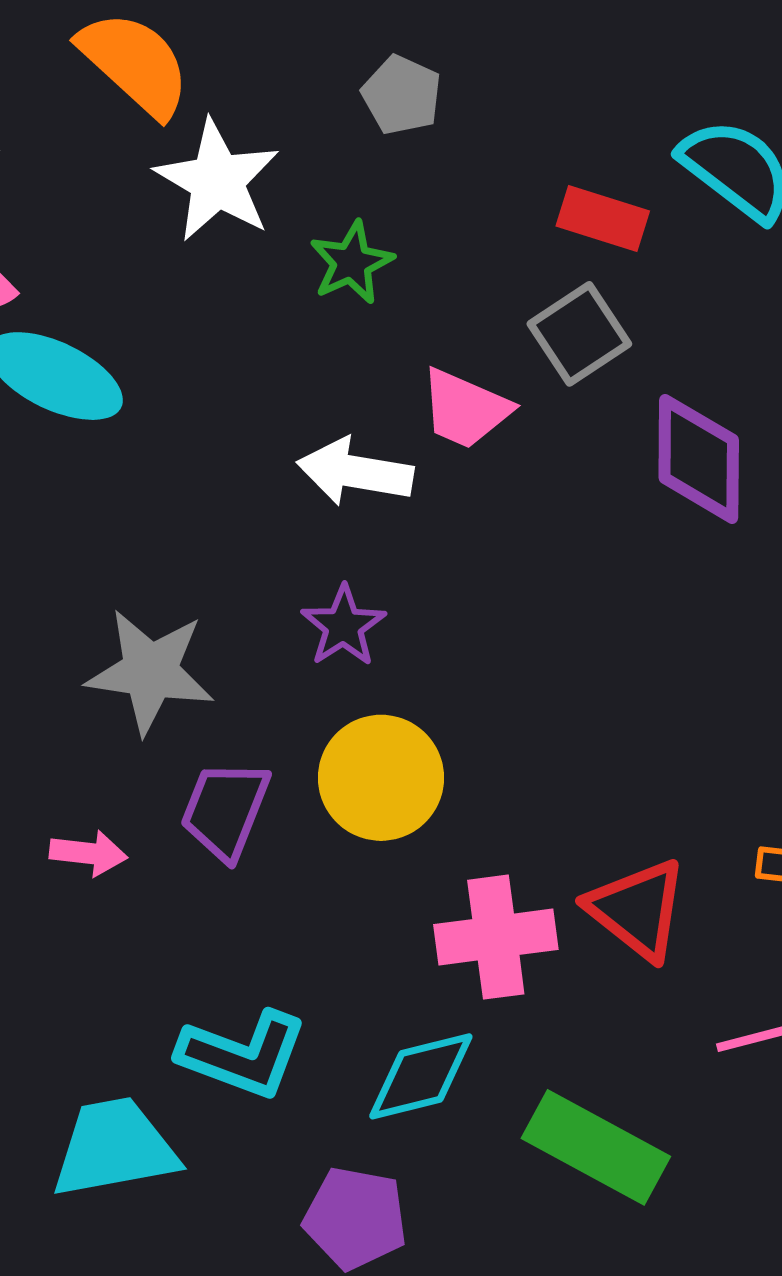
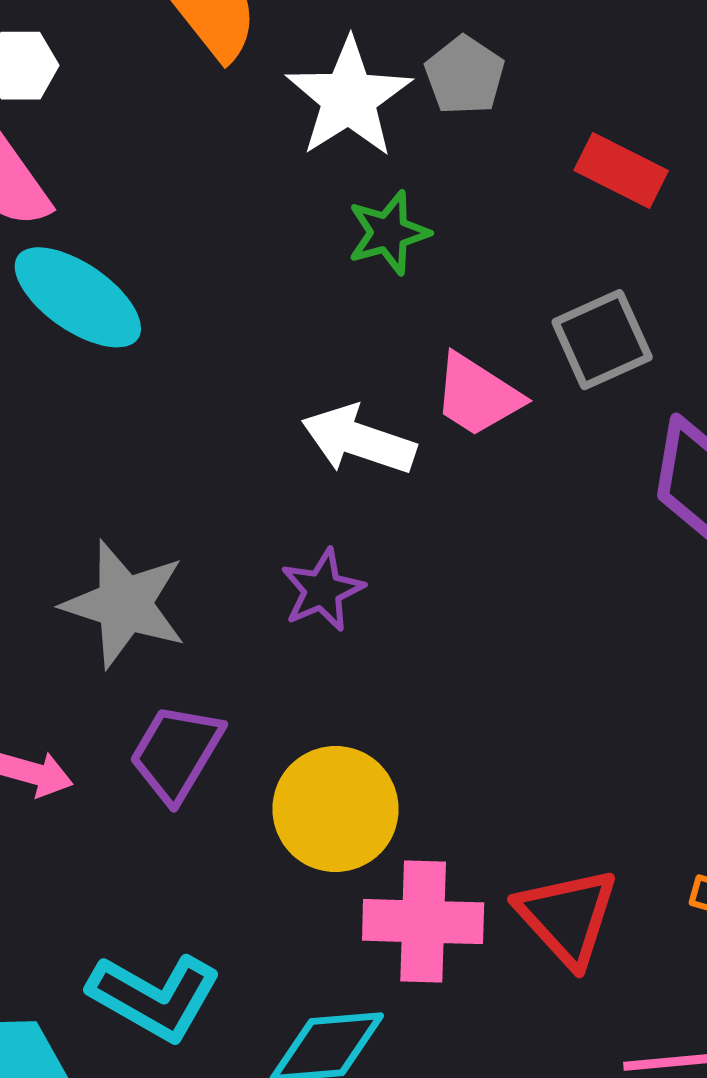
white star: (217, 181) -> (349, 98), moved
red rectangle: (603, 219) -> (621, 170), moved
yellow circle: (381, 778) -> (336, 809), moved

